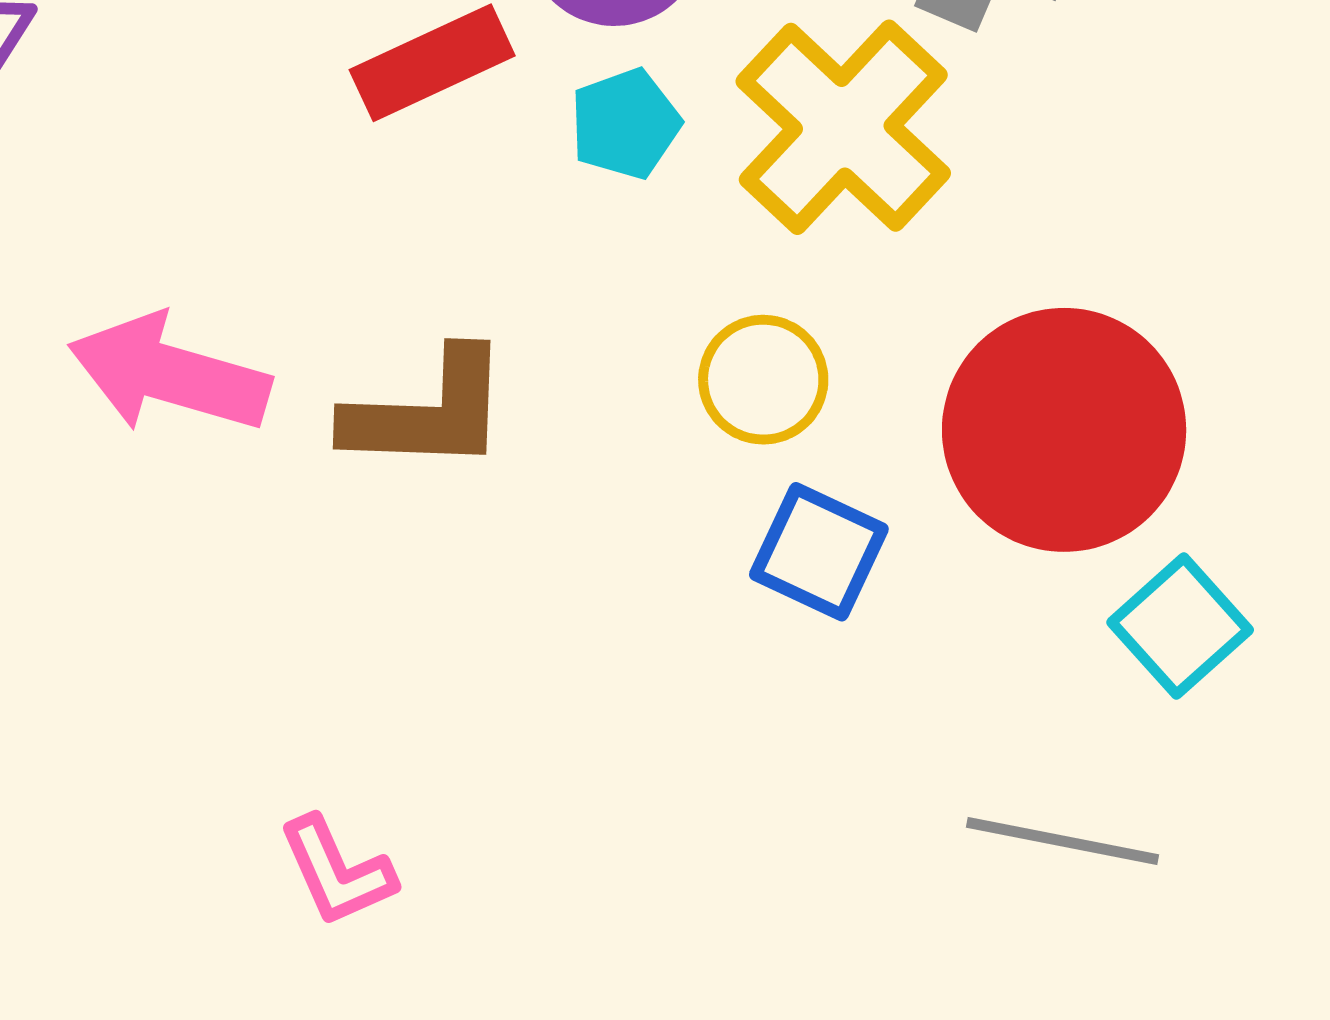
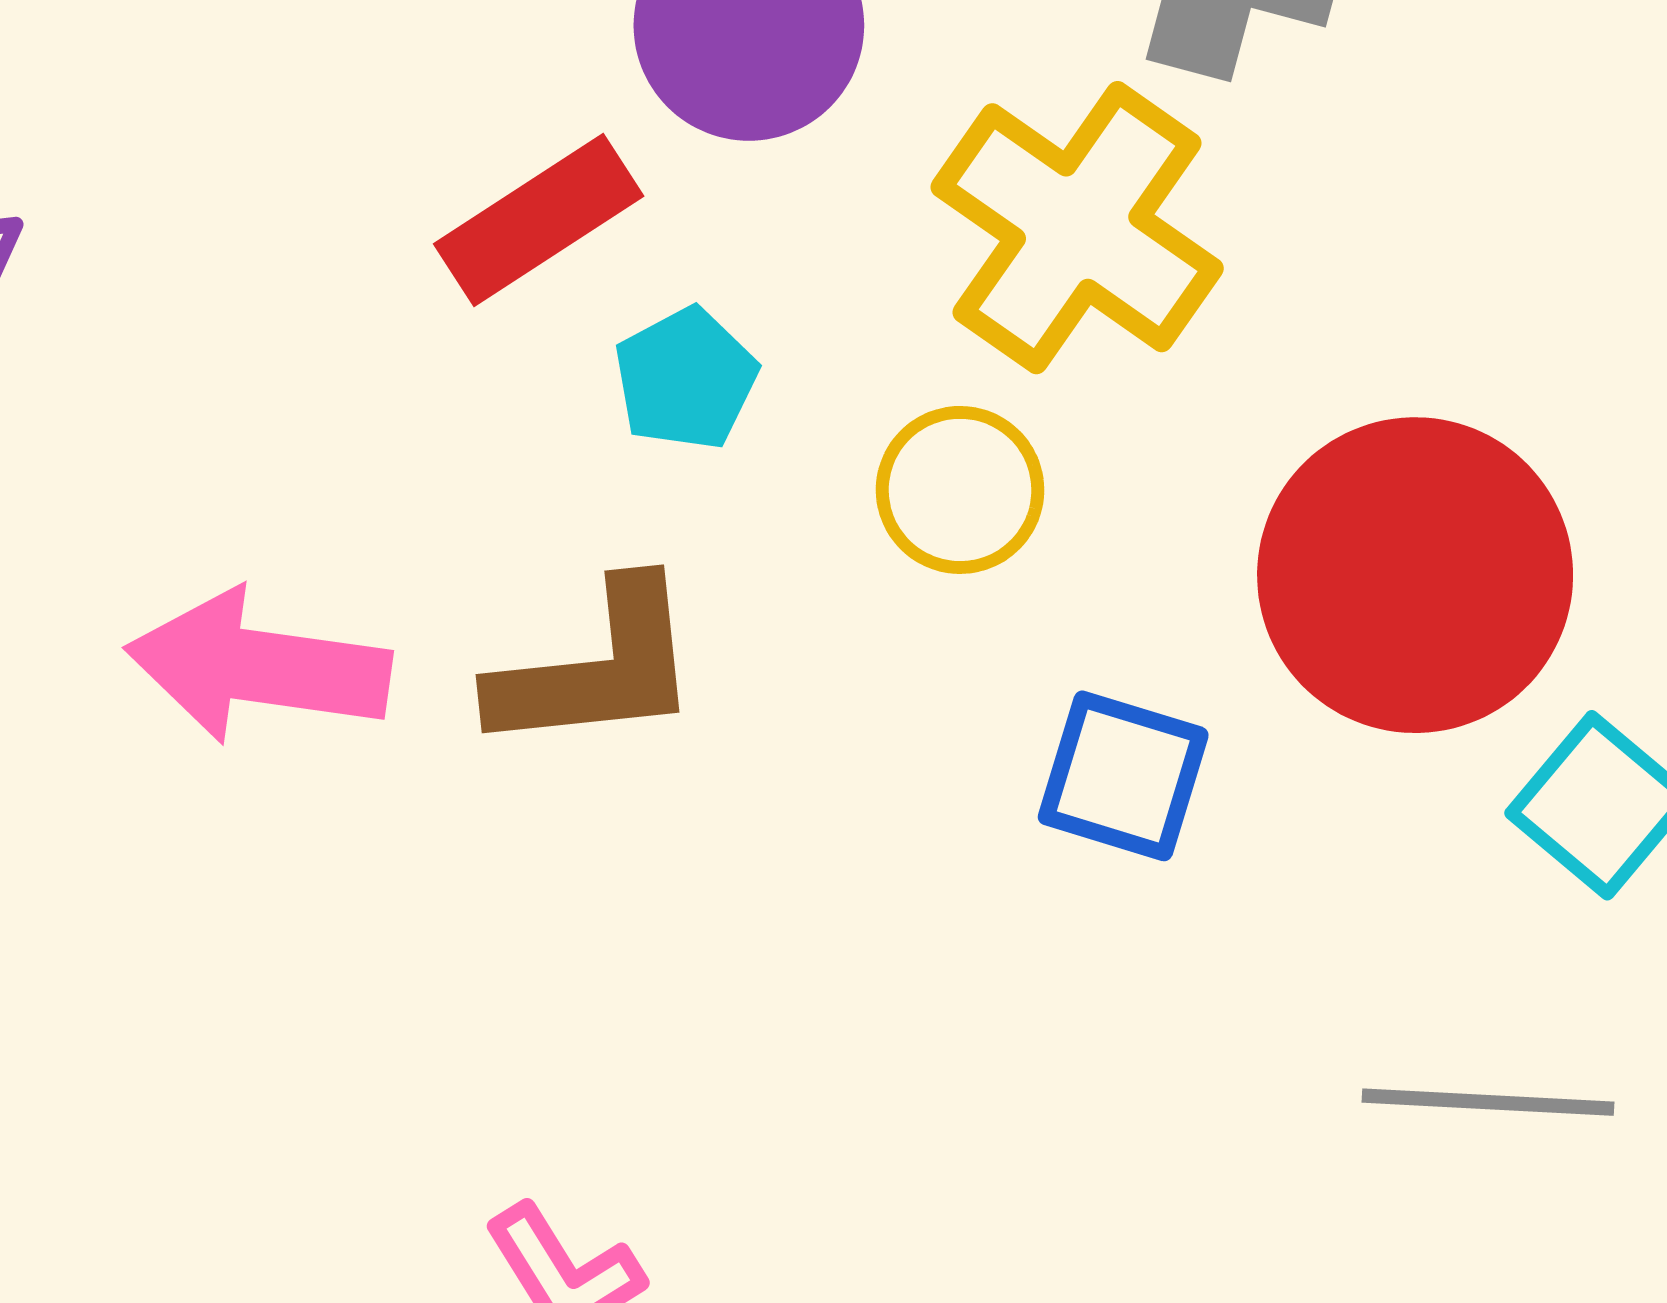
cyan pentagon: (625, 124) -> (686, 379), moved
yellow circle: (763, 380) -> (960, 490), moved

